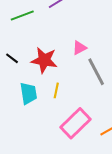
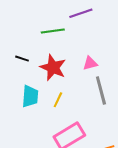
green line: (22, 16) -> (53, 31), moved
black line: (12, 58) -> (22, 59), turned -32

